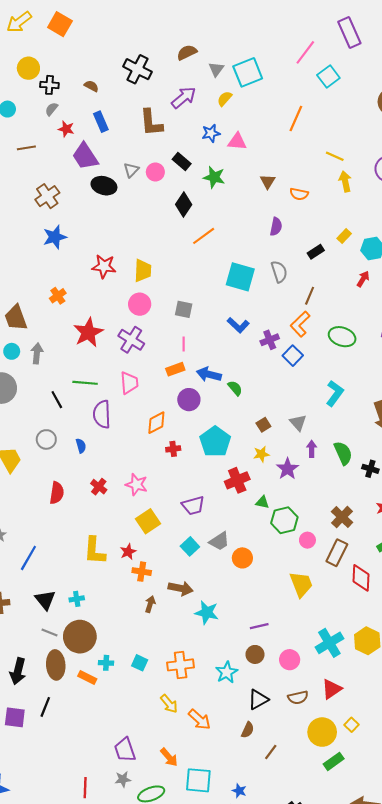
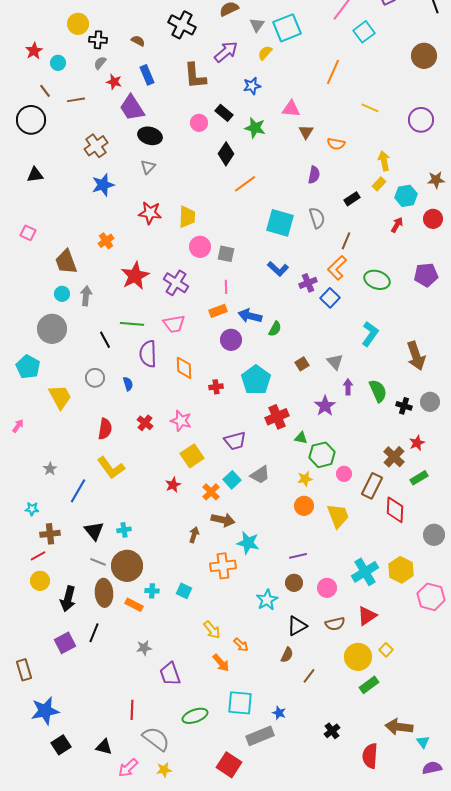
pink triangle: (237, 142) -> (291, 109), moved
gray triangle: (131, 170) -> (148, 167), moved
yellow arrow: (345, 181) -> (384, 161), moved
pink circle: (140, 304) -> (200, 247), moved
pink trapezoid: (129, 383) -> (174, 324), turned 85
green semicircle: (235, 388) -> (275, 329), turned 70
orange diamond: (156, 423) -> (184, 368), moved, turned -65
yellow star: (261, 454) -> (305, 479), moved
brown cross: (342, 517) -> (394, 457), moved
yellow L-shape: (95, 551) -> (111, 468), moved, turned -40
orange circle: (242, 558) -> (304, 506), moved
orange cross: (142, 572) -> (211, 492), moved, turned 36
orange cross: (181, 665) -> (223, 566), moved
purple square: (15, 717) -> (65, 643), turned -35
orange arrow: (199, 719) -> (241, 645), size x0.7
orange arrow: (169, 757) -> (221, 663), moved
gray star: (123, 779) -> (144, 648), moved

